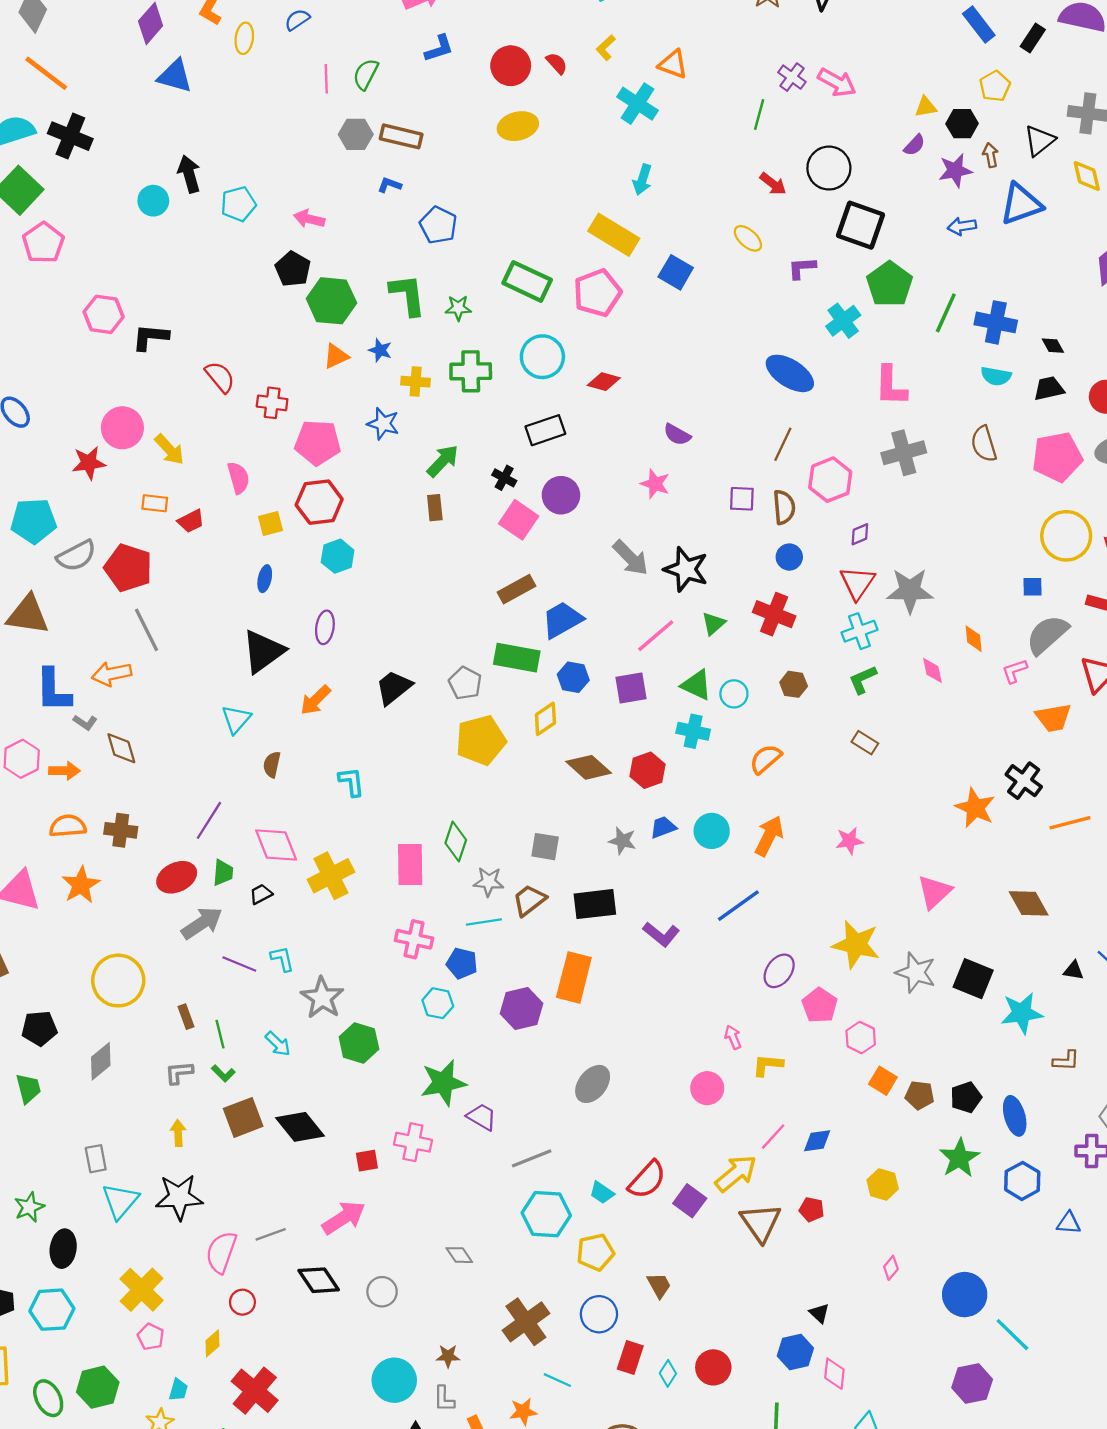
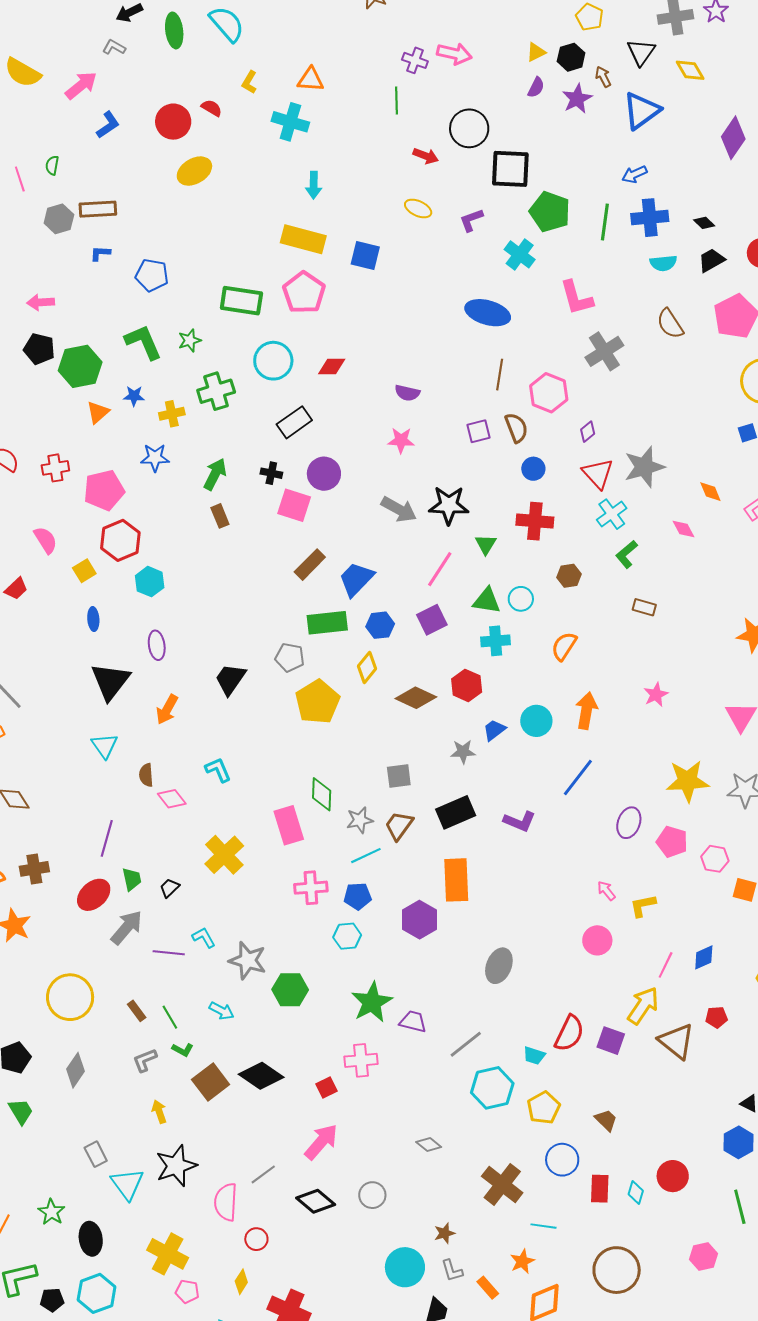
green semicircle: (366, 74) -> (52, 165), size x0.7
blue arrow: (962, 226) -> (634, 174), moved
pink diamond: (276, 845) -> (172, 799), moved, size x0.7

